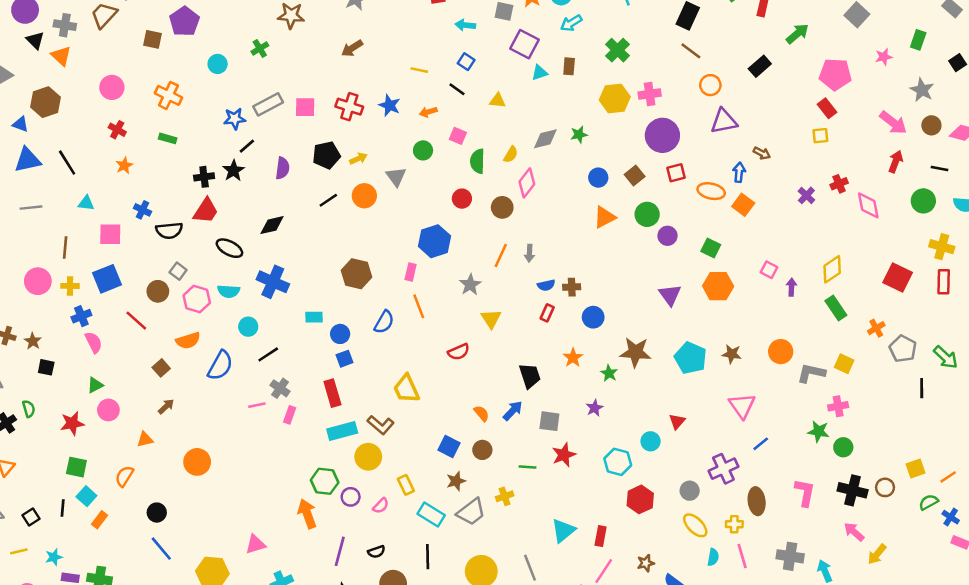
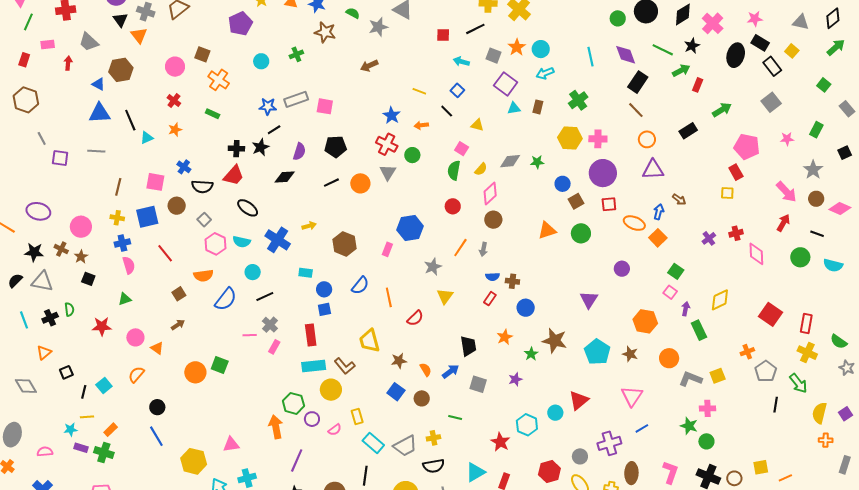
brown square: (153, 39) -> (202, 54), moved
red cross: (349, 107) -> (387, 144), moved
pink square: (458, 136) -> (462, 149), moved
yellow arrow: (358, 159) -> (309, 226), moved
blue circle: (598, 178) -> (563, 184), moved
red circle: (462, 199) -> (453, 206), moved
cyan triangle: (86, 203) -> (147, 138), moved, turned -40
brown circle: (502, 207) -> (493, 220), moved
black diamond: (272, 225) -> (285, 177), moved
purple circle: (668, 236) -> (622, 269), moved
yellow cross: (942, 247) -> (807, 353), moved
green square: (711, 248) -> (676, 271), moved
pink circle: (38, 281) -> (81, 227), moved
orange hexagon: (718, 286) -> (645, 321), moved
brown circle: (158, 291) -> (177, 206), moved
orange line: (419, 306) -> (389, 297), moved
green rectangle: (836, 308) -> (699, 330), moved
red semicircle: (459, 352) -> (415, 318), turned -30
yellow square: (844, 364) -> (718, 376), turned 35
pink circle: (108, 410) -> (135, 337), moved
red triangle: (677, 422) -> (579, 400), size x1.5
orange triangle: (145, 439) -> (157, 348), turned 40
red star: (564, 455) -> (500, 442), moved, turned -30
green square: (76, 467) -> (220, 365), moved
brown star: (456, 481) -> (399, 361), moved
red hexagon: (640, 499) -> (549, 472), moved
black square: (31, 517) -> (66, 372), moved
orange rectangle: (100, 520) -> (111, 430), moved
yellow line: (19, 551) -> (87, 417), moved
black semicircle: (376, 552) -> (434, 466), moved, size x1.5

